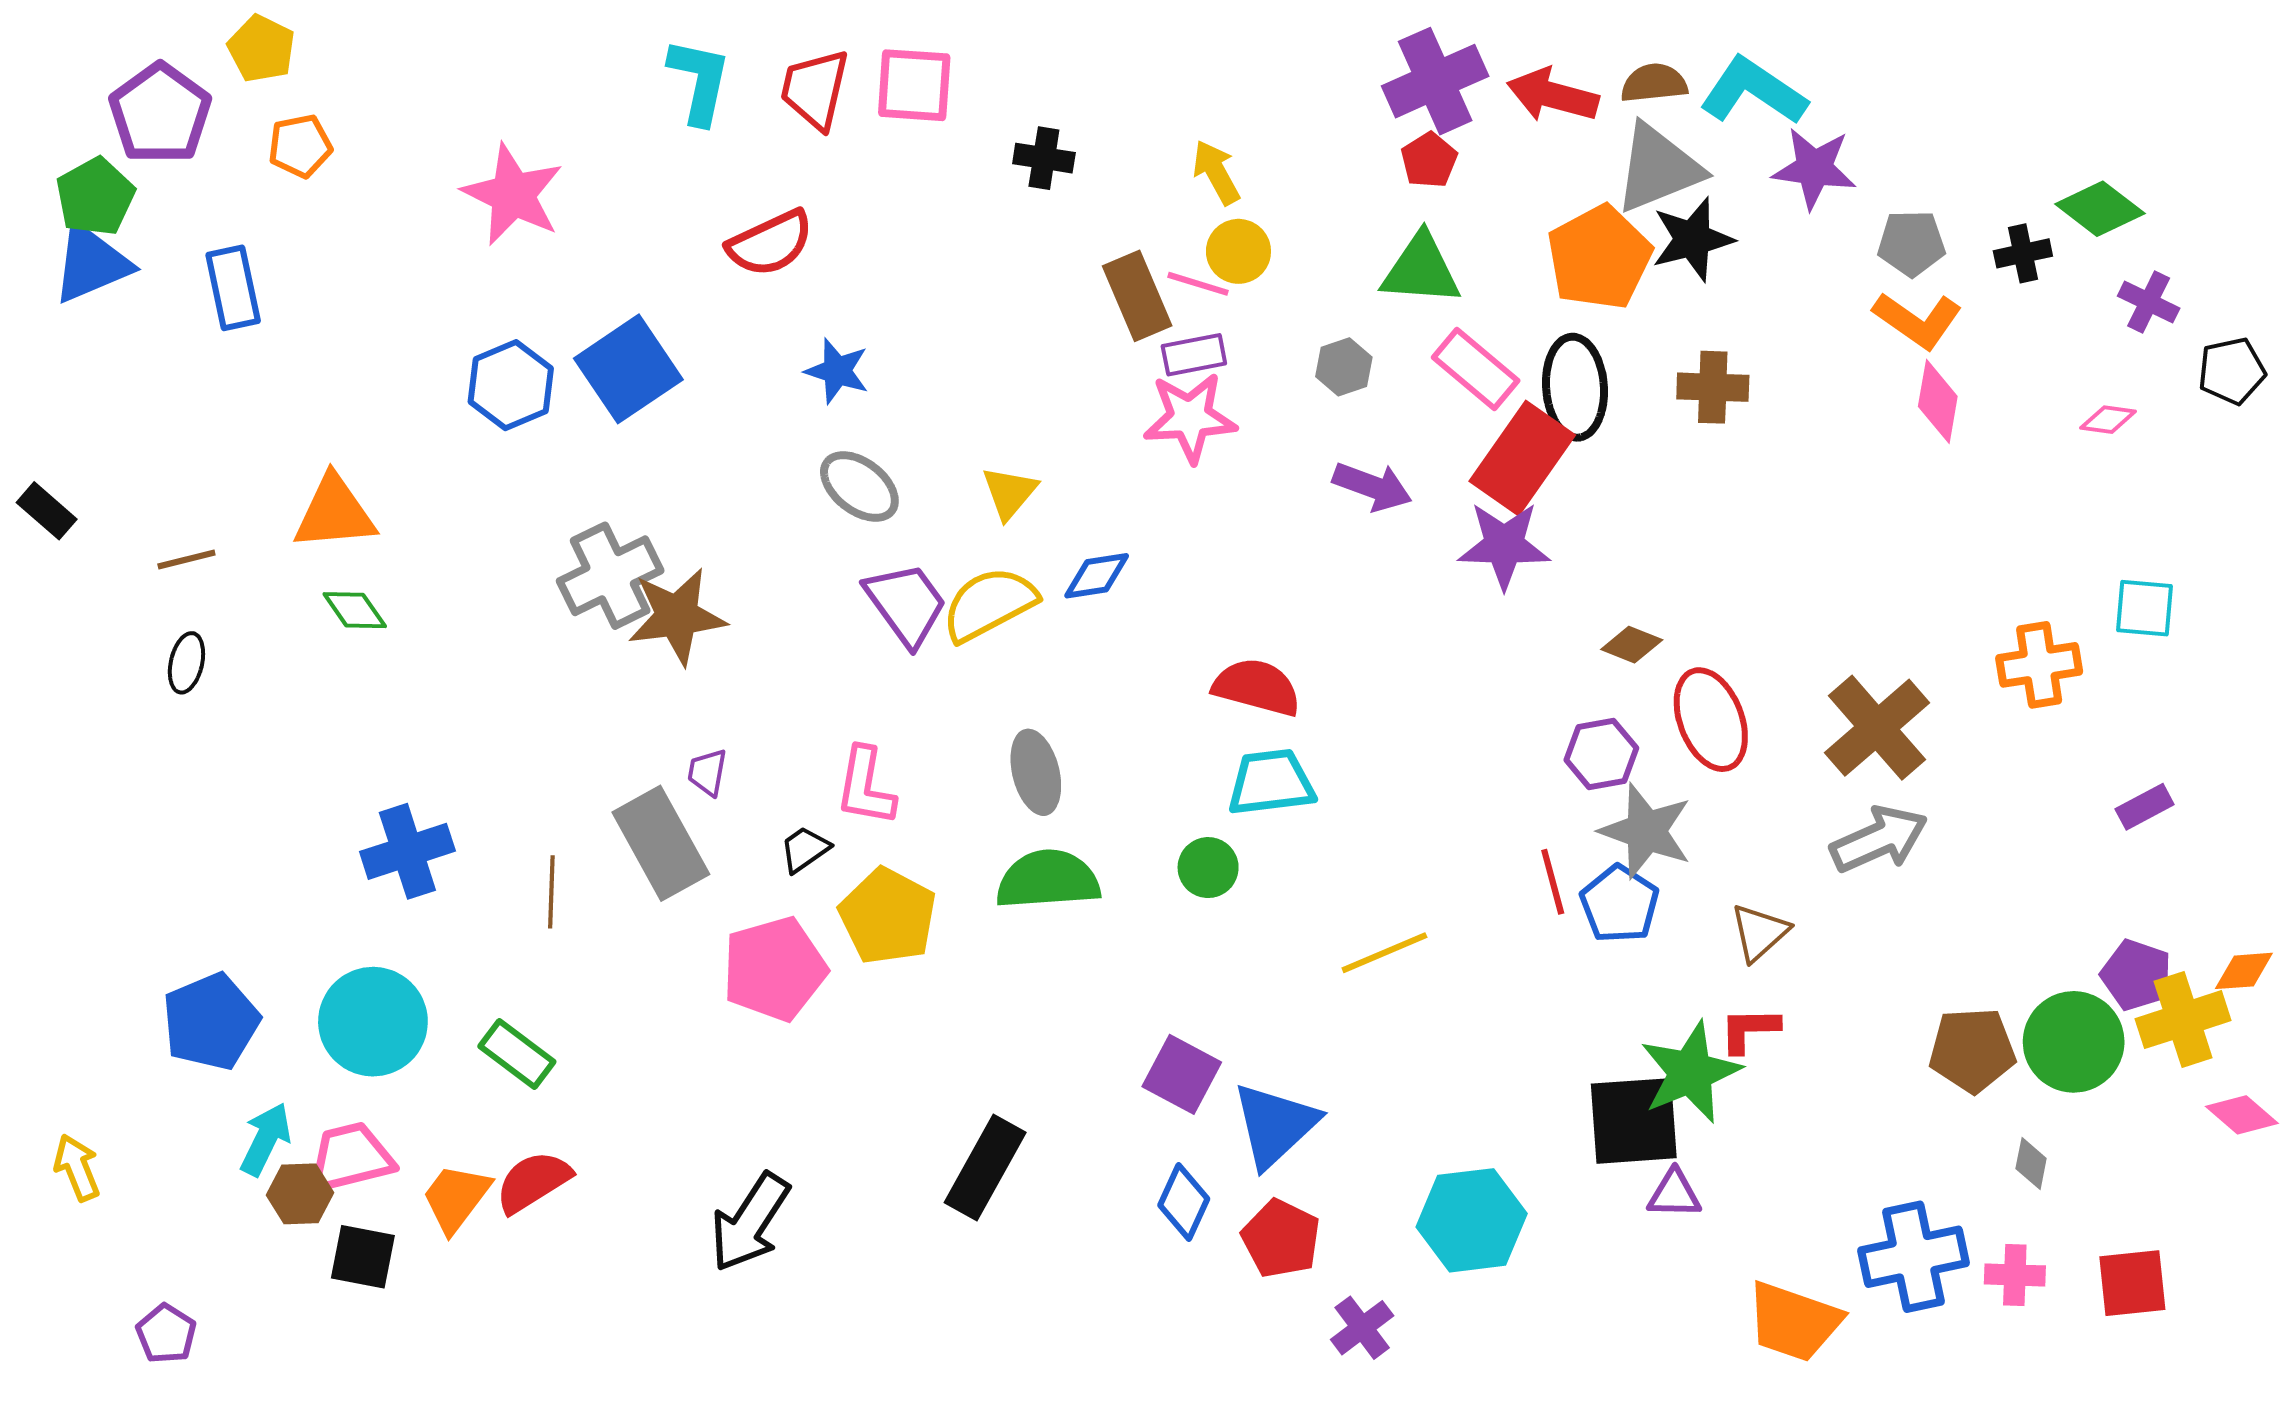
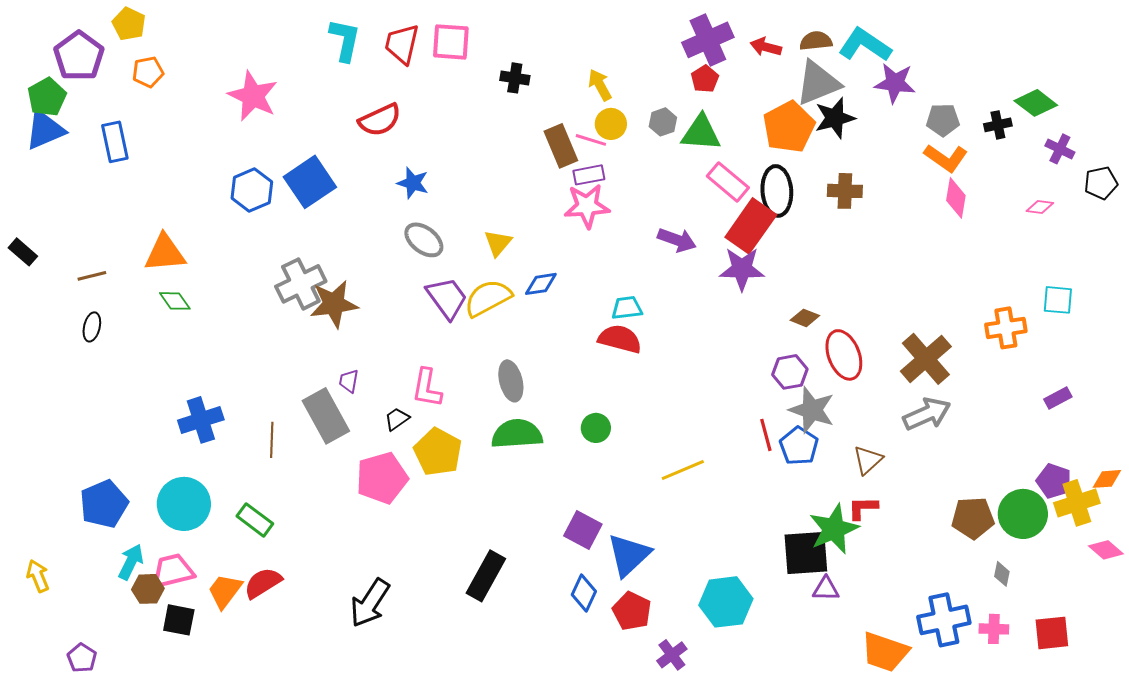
red arrow: (1553, 95) -> (766, 47), size x0.7
gray hexagon: (1344, 367) -> (663, 122), moved
cyan trapezoid: (1271, 782) -> (627, 308), moved, size x0.7

